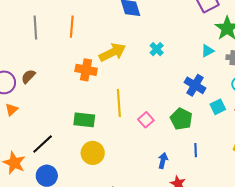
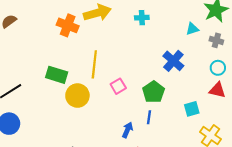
cyan cross: (157, 49) -> (142, 18), turned 32
cyan square: (218, 107) -> (192, 109), moved
blue line: (196, 150) -> (149, 117), moved
yellow circle: (93, 153) -> (77, 96), moved

